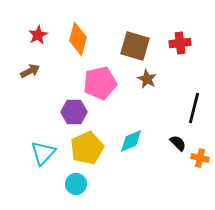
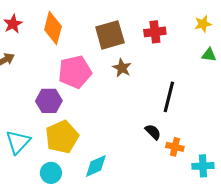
brown square: (135, 46) -> (110, 35), turned -32
cyan diamond: (131, 141) -> (96, 166), moved

